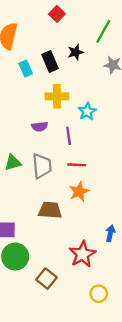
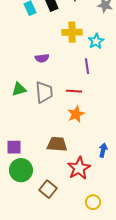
yellow cross: (57, 96) -> (72, 32), moved
cyan star: (87, 111) -> (96, 41), moved
purple line: (69, 136) -> (87, 66), moved
brown trapezoid: (50, 210) -> (57, 144), moved

